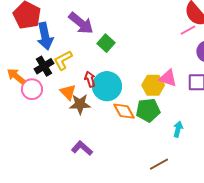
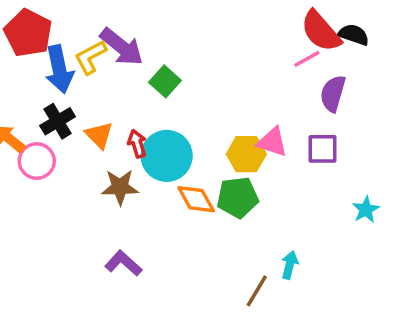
yellow L-shape: (63, 60) -> (90, 57), moved
orange triangle: (68, 92) -> (99, 135), moved
cyan arrow: (178, 129) -> (290, 265), moved
brown line: (159, 164) -> (257, 291), turned -30

